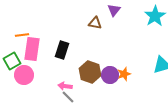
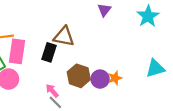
brown triangle: (95, 23) -> (64, 36), moved, size x1.5
pink arrow: (65, 86) -> (52, 91), turned 40

